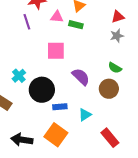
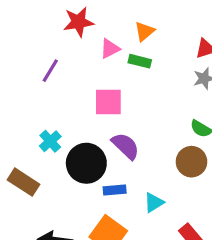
pink triangle: (57, 17) -> (110, 49), turned -32
purple line: (27, 22) -> (50, 71), moved, turned 49
purple semicircle: (81, 77) -> (126, 146), moved

